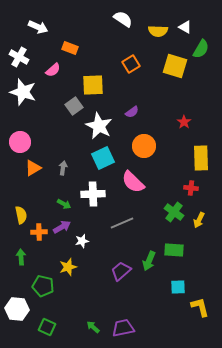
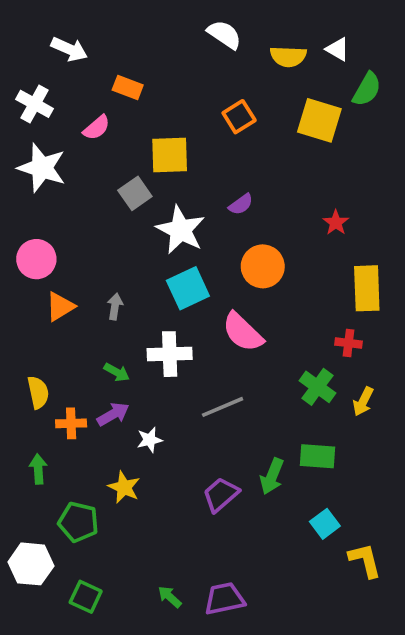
yellow star: (68, 267) -> (124, 487), turned -30
cyan square: (178, 287) -> (325, 524), turned -35

